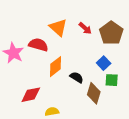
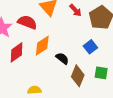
green square: (112, 80) -> (101, 73), moved
red diamond: (31, 95) -> (17, 52), moved, turned -30

